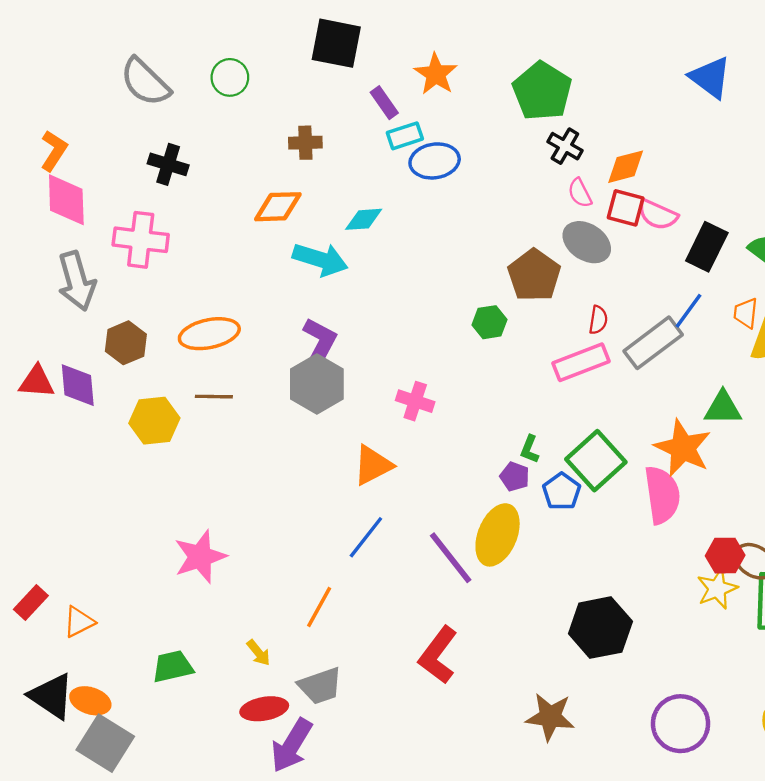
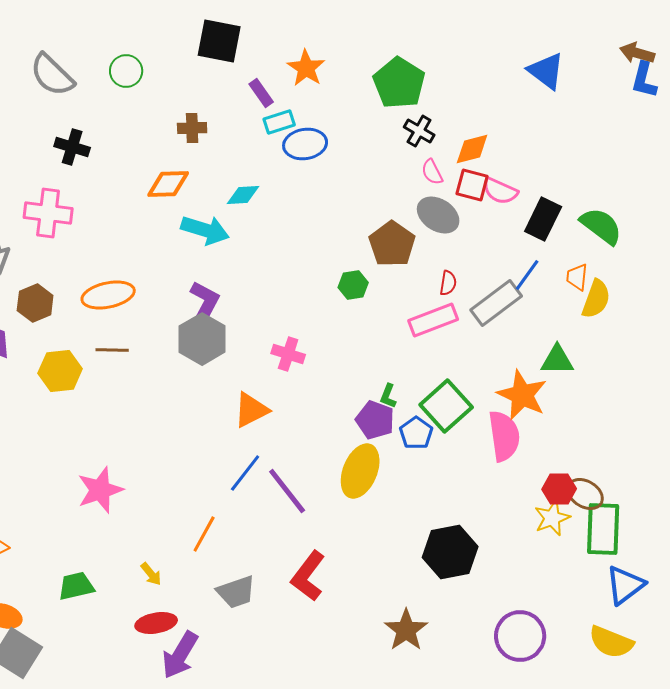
purple pentagon: (515, 477) -> (375, 420), size x1.5
purple line: (451, 558) -> (287, 491), moved
gray trapezoid: (320, 686) -> (236, 592), moved
brown star: (550, 717) -> (406, 630), turned 30

